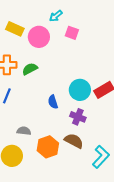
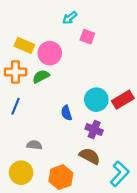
yellow rectangle: (15, 29) -> (24, 45), moved
pink circle: (39, 37) -> (50, 53), moved
orange hexagon: (48, 147) -> (61, 177), moved

